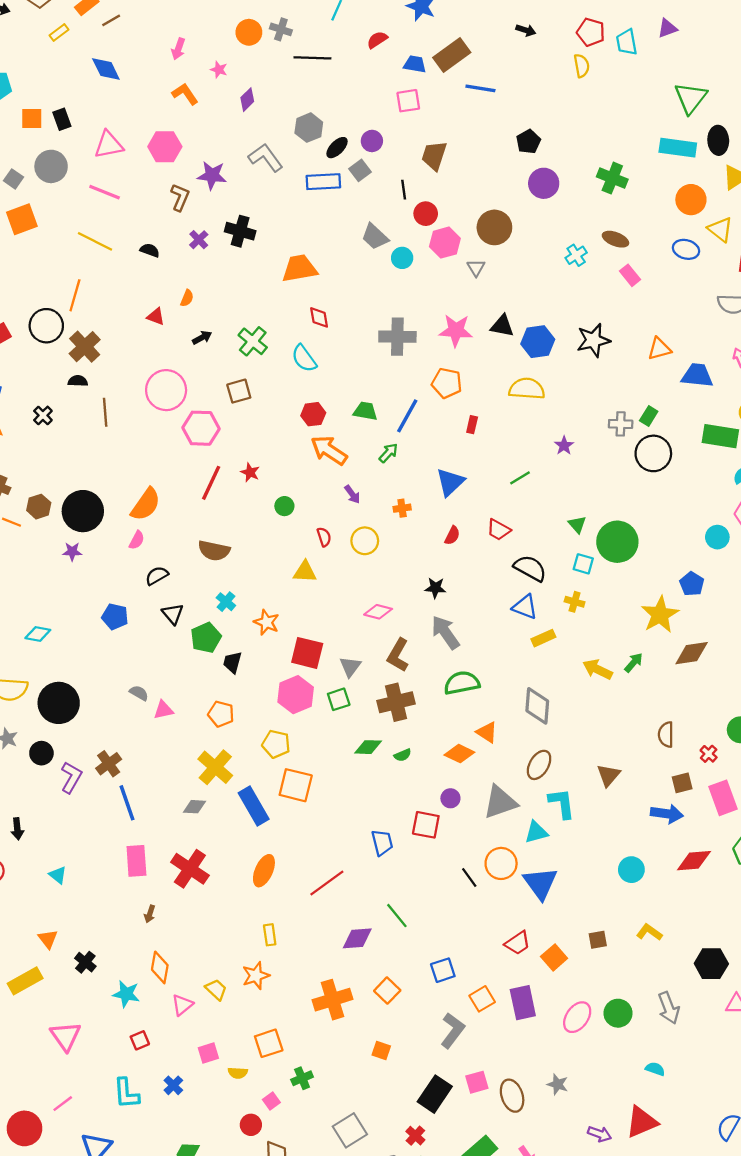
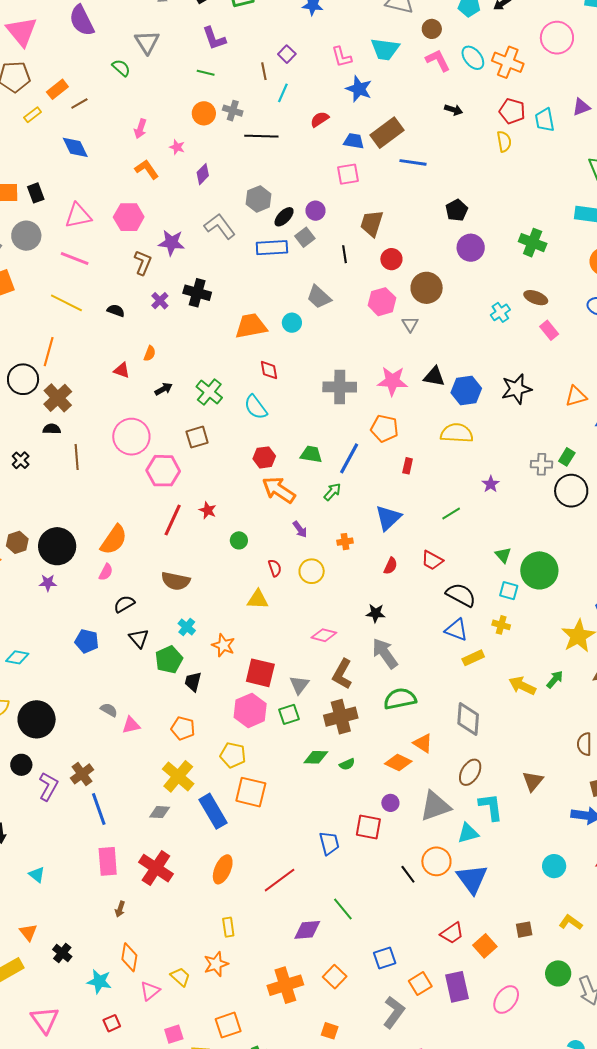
red circle: (426, 214) -> (391, 259), moved
cyan circle: (402, 258) -> (292, 323), moved
green circle: (618, 1013) -> (558, 973), moved

